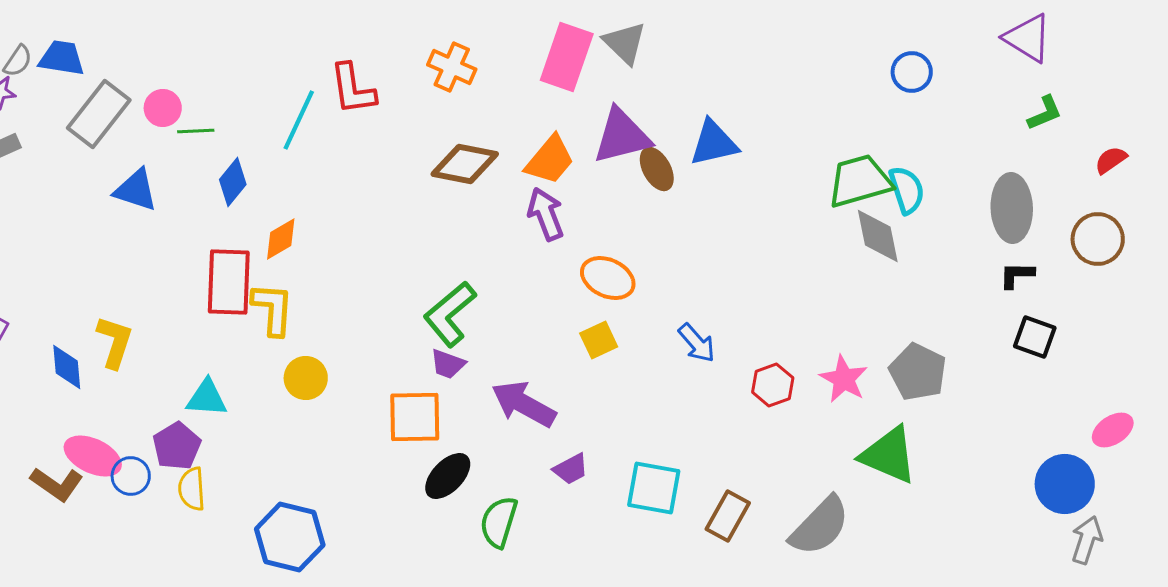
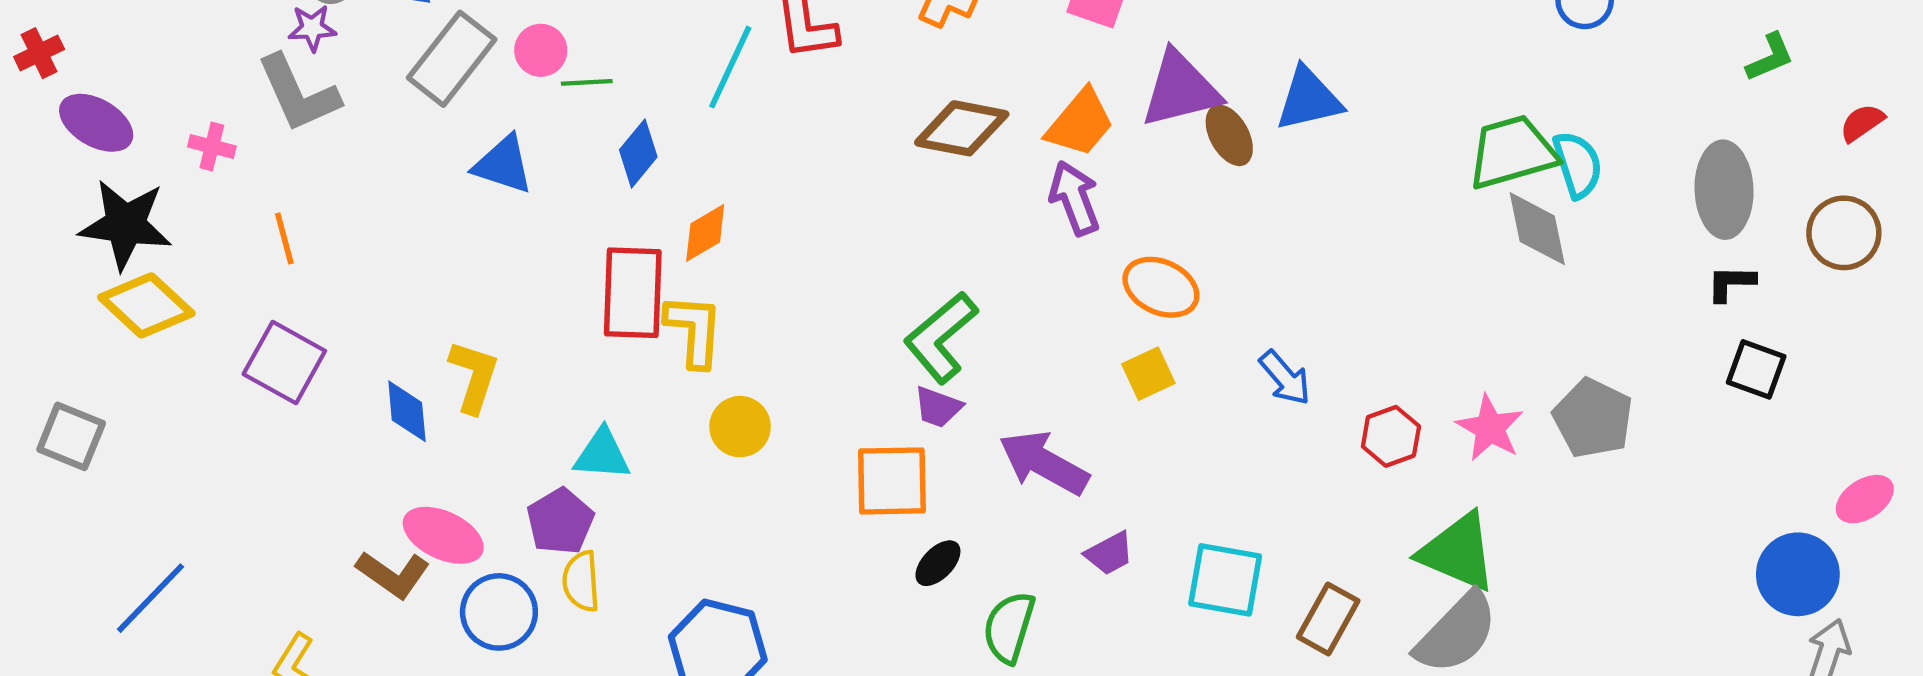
green triangle: (889, 455) -> (1458, 552), moved
blue circle: (131, 476) -> (499, 612), moved, size x1.4
black ellipse: (448, 476) -> (938, 563), size x0.7

